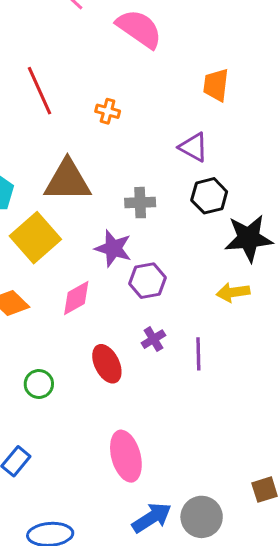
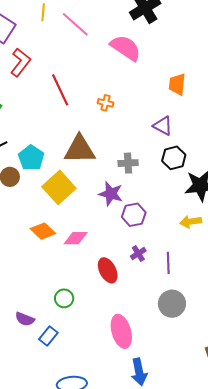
pink diamond: (76, 298) -> (76, 238), moved, turned 30
green circle: (39, 384) -> (64, 298), moved
gray circle: (202, 517) -> (172, 304), moved
blue arrow: (152, 518) -> (139, 372), turned 112

